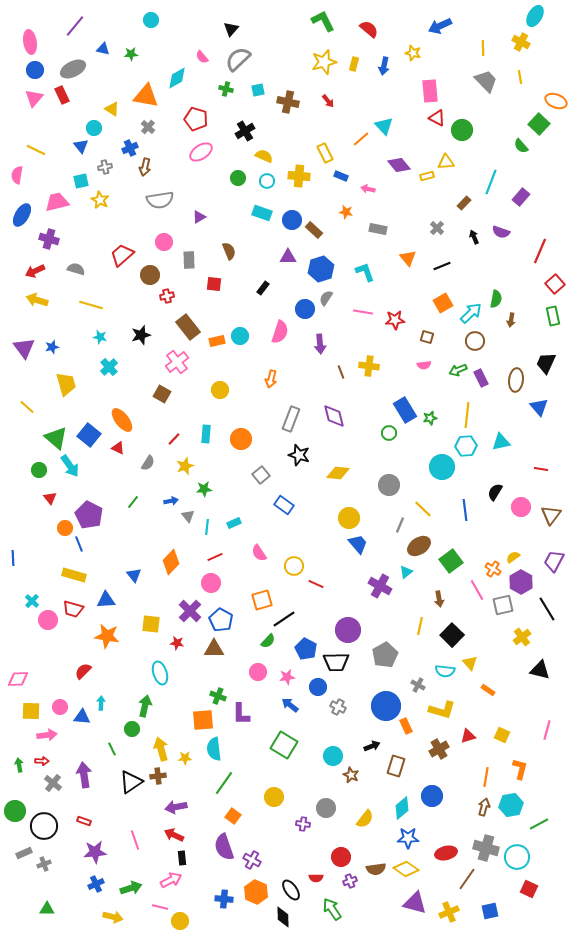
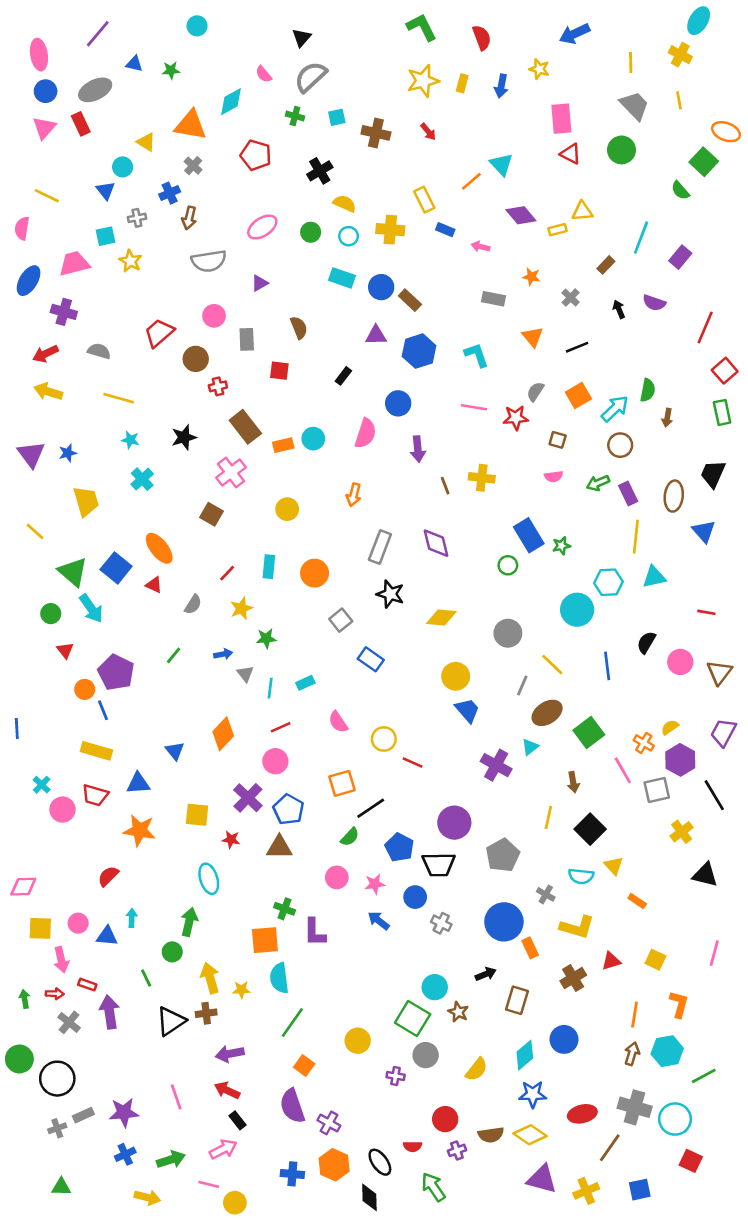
red semicircle: (369, 29) -> (482, 38), turned 30
green circle: (462, 130) -> (622, 150), moved
pink ellipse: (201, 152) -> (262, 227), moved
orange star: (346, 212) -> (531, 277), moved
gray semicircle: (326, 298) -> (535, 392), moved
yellow line: (467, 415) -> (636, 537), moved
pink arrow: (47, 735) -> (61, 960), turned 84
green square: (284, 745) -> (413, 1019), moved
red rectangle: (84, 821) -> (87, 985), moved
gray rectangle: (24, 853) -> (83, 1115), moved
black rectangle: (182, 858) -> (238, 1120), turned -32

